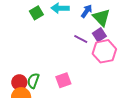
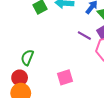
green semicircle: (33, 81) -> (27, 58), moved

